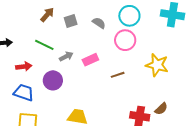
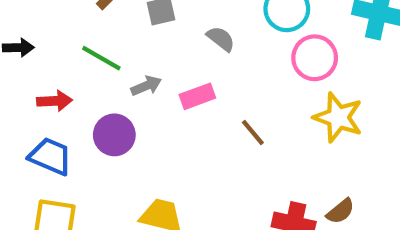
gray semicircle: (99, 23) -> (221, 39), moved
pink circle: (125, 40) -> (315, 58), moved
brown line: (118, 75) -> (253, 133), turned 64

